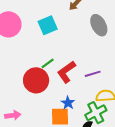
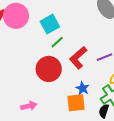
cyan square: (48, 25) -> (50, 24), moved
green line: (48, 63) -> (57, 42), moved

